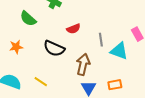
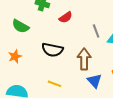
red semicircle: (73, 29) -> (66, 17), moved
yellow line: (41, 82) -> (54, 84), moved

